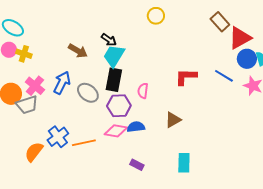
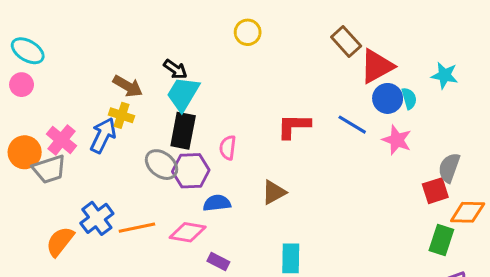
yellow cross: (24, 54) -> (122, 115), moved
gray ellipse: (88, 93) -> (161, 165), moved
pink diamond: (116, 131) -> (188, 232), moved

